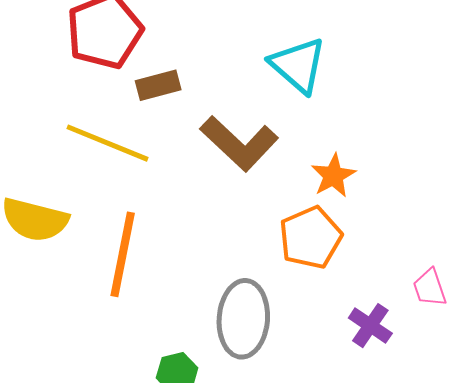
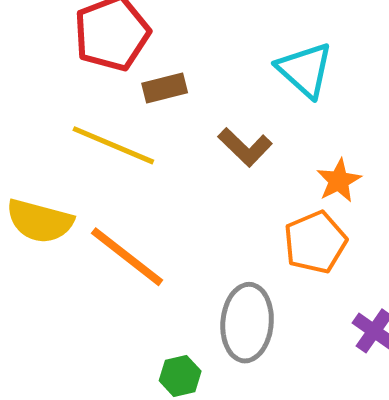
brown L-shape: (239, 143) -> (245, 147), size x0.7
orange line: (123, 254) -> (127, 257), turned -64

